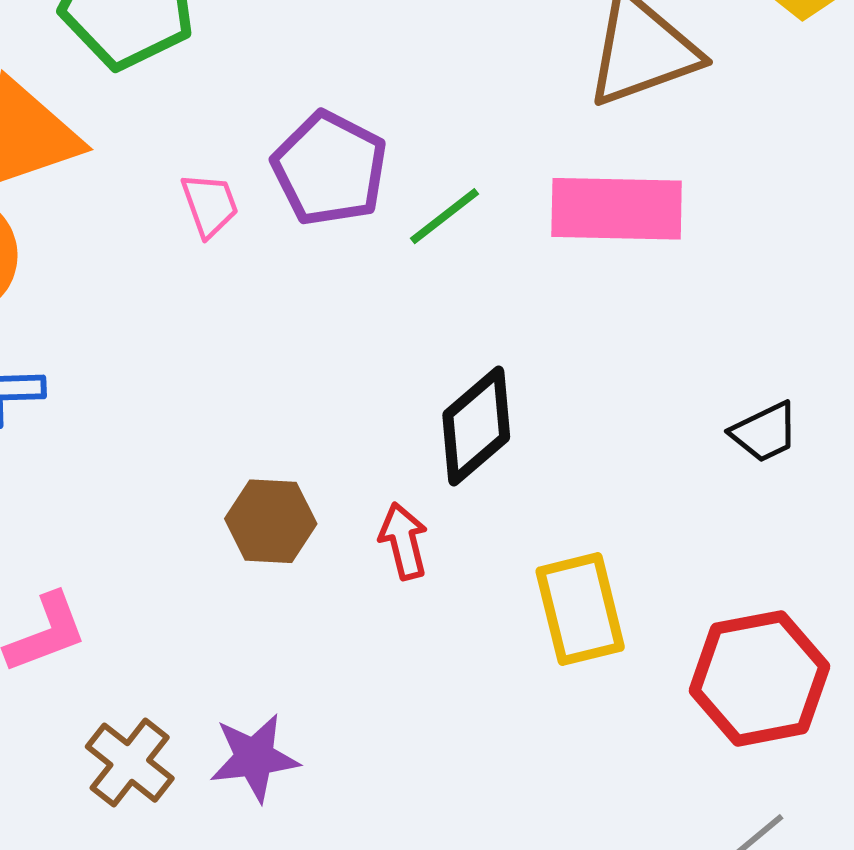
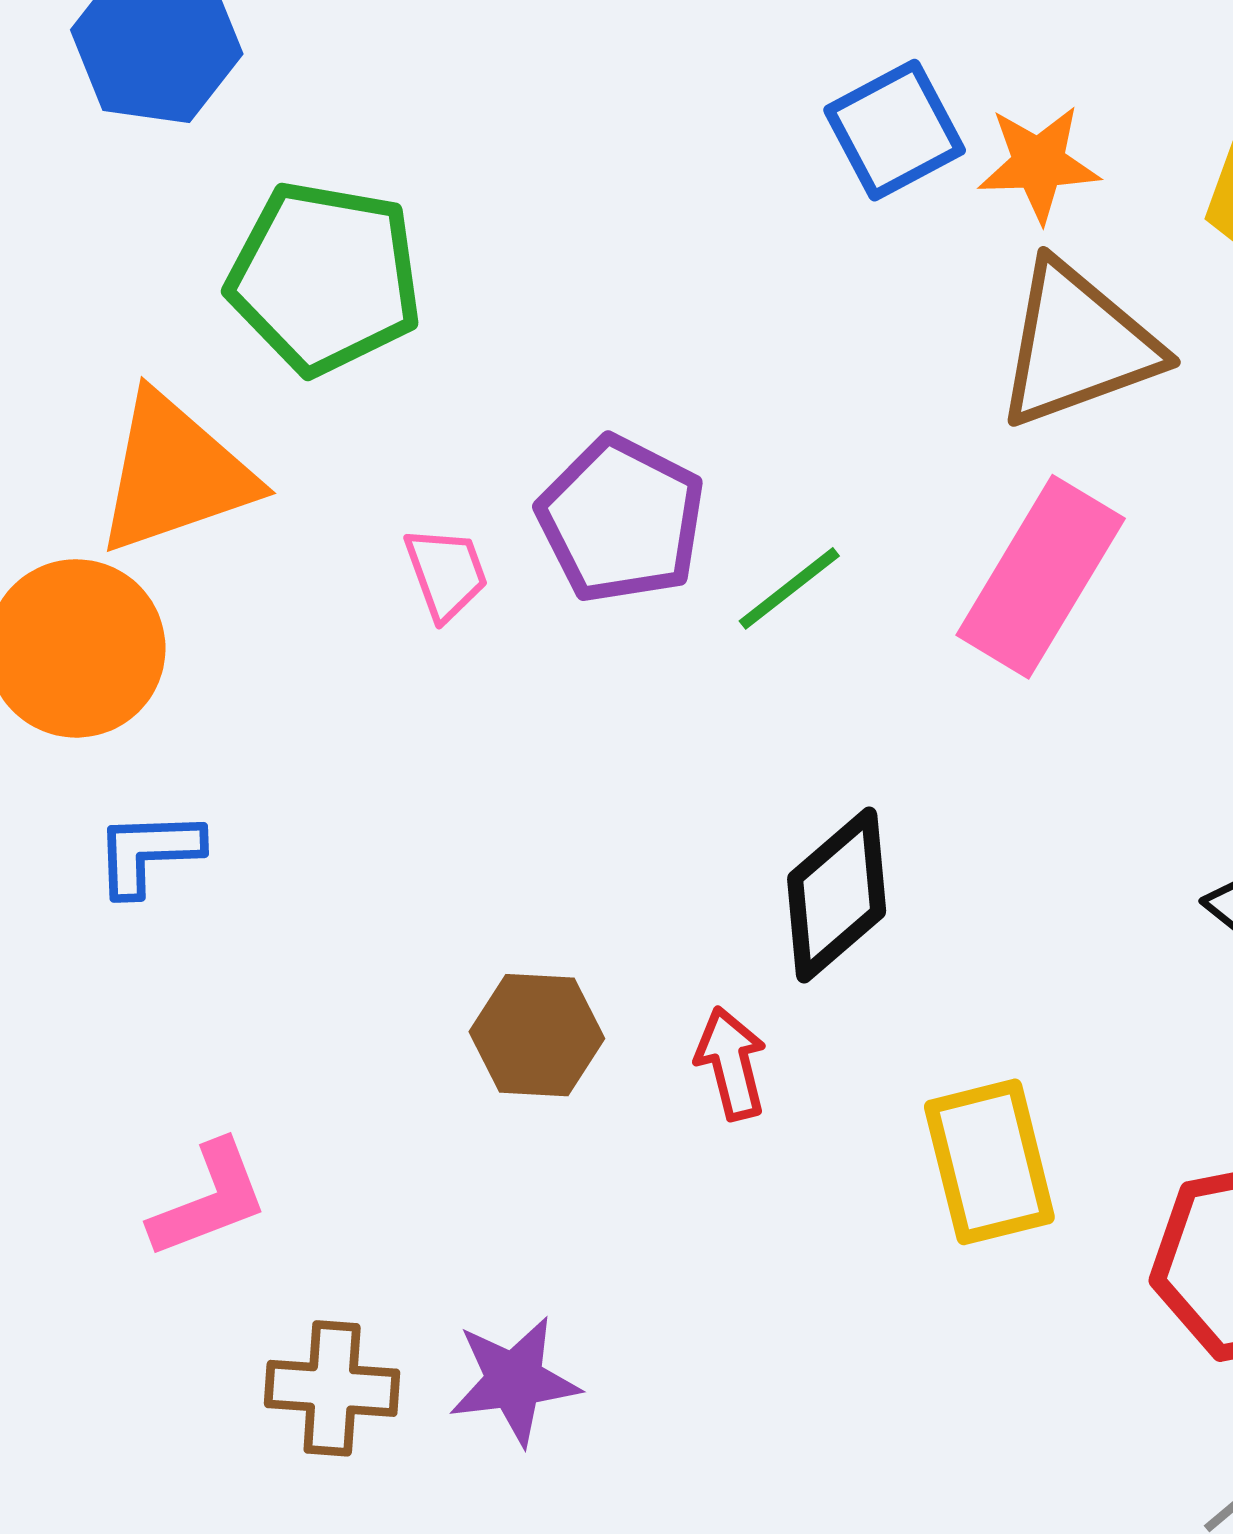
pink rectangle: (617, 209) -> (1041, 577), turned -60
brown cross: (130, 763) -> (332, 1388), turned -34

